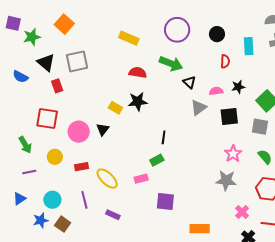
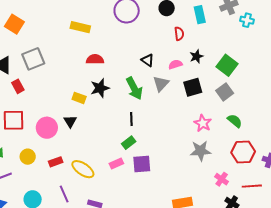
green arrow: (171, 64) -> (134, 88), moved, turned 50
gray square: (260, 127) -> (225, 92), turned -36
purple square: (165, 201) -> (142, 164), moved

